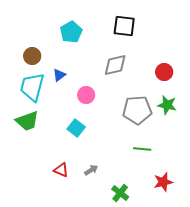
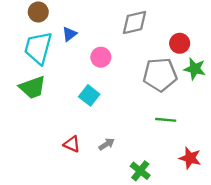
red circle: (164, 72) -> (180, 43), moved
red star: (163, 182) -> (190, 158), turned 30

